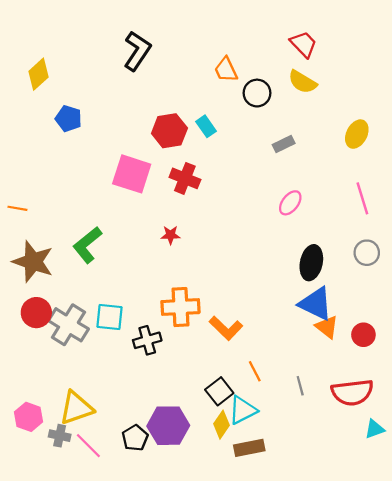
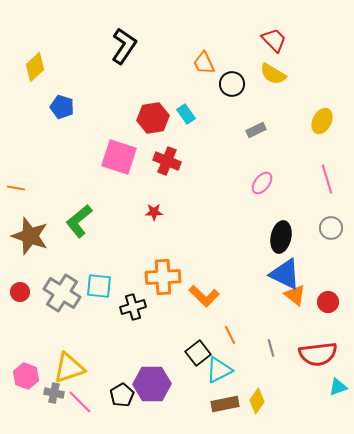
red circle: (36, 313) -> (20, 292), moved, size x0.7
yellow diamond: (222, 425) -> (257, 401), moved

